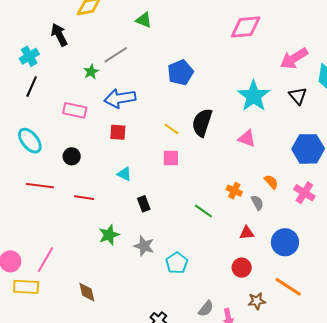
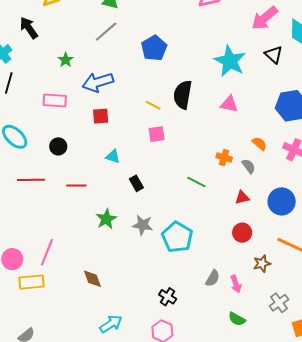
gray line: (116, 55) -> (106, 32), moved
cyan pentagon: (177, 263) -> (177, 237), size x1.4

